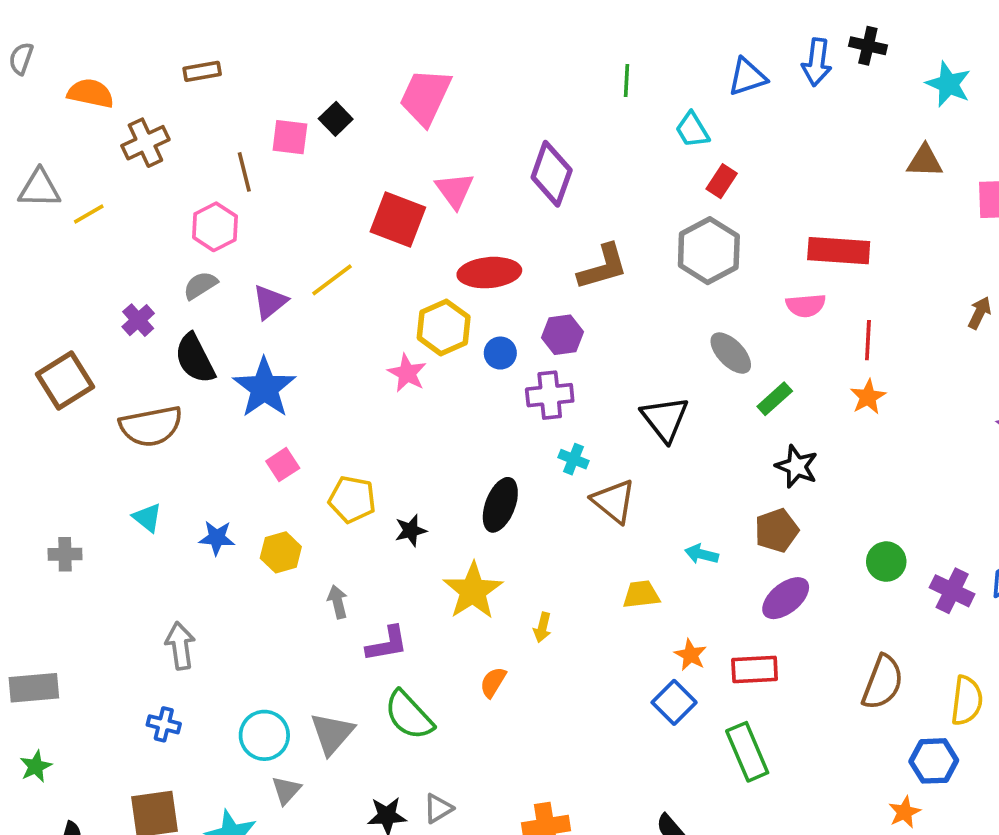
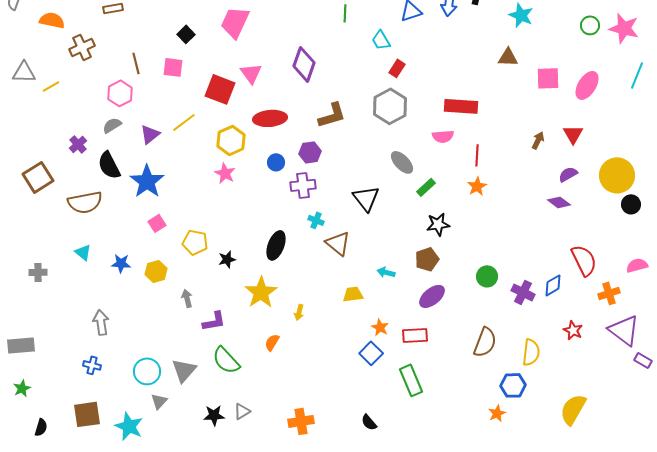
pink square: (290, 137) -> (173, 67), moved
yellow hexagon: (444, 327) -> (231, 140), moved
black star: (797, 466) -> (438, 224), turned -30

